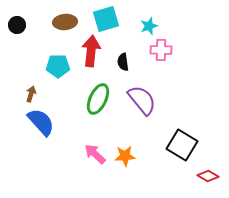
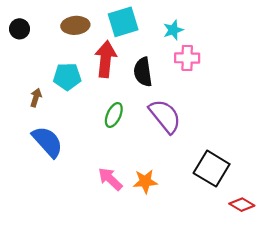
black semicircle: (123, 62) -> (143, 72), size x1.4
brown arrow: (31, 94) -> (36, 98), moved
green ellipse: (98, 99) -> (114, 115), size x0.7

